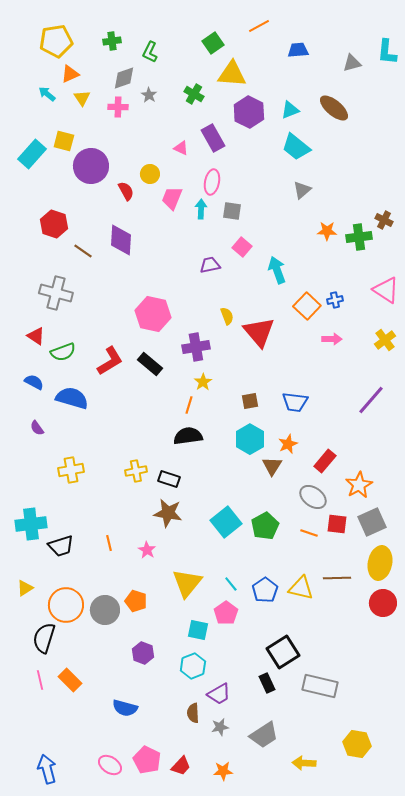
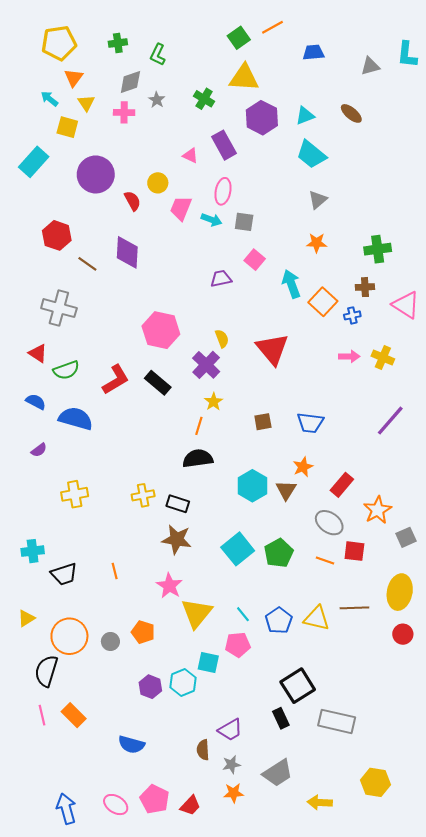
green square: (213, 43) -> (239, 38), moved
orange triangle: (70, 74) -> (74, 78), turned -30
brown ellipse: (334, 108) -> (351, 113), size x0.7
yellow square: (64, 141) -> (67, 127), moved
cyan arrow: (201, 209) -> (211, 220), turned 108
brown cross: (384, 220) -> (365, 287), moved, turned -30
orange star: (327, 231) -> (317, 243), moved
orange square: (307, 306) -> (323, 302), moved
yellow semicircle: (227, 316) -> (222, 339), moved
yellow cross: (385, 340) -> (383, 357), moved, turned -30
purple cross: (196, 347) -> (206, 365), turned -36
purple semicircle: (37, 428) -> (39, 450), turned -91
cyan hexagon: (250, 439) -> (252, 486), moved
gray square: (372, 522) -> (406, 537), moved, size x0.7
cyan cross: (31, 524) -> (33, 551), size x0.7
pink star: (147, 550) -> (169, 586), moved, size x1.4
red circle: (383, 603) -> (403, 634), size x0.7
gray circle: (105, 610) -> (110, 641), size x0.6
pink pentagon: (226, 613) -> (238, 645), turned 30
cyan hexagon: (193, 666) -> (183, 683), moved
blue arrow: (47, 769) -> (66, 809), moved
orange star: (223, 771) -> (233, 793), moved

